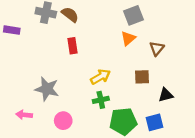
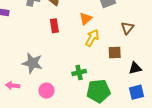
orange triangle: (128, 38) -> (86, 19), moved
yellow arrow: (100, 77) -> (92, 38), moved, turned -30
blue square: (154, 122) -> (136, 92), moved

